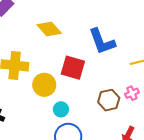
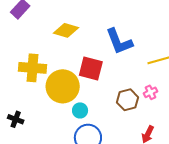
yellow diamond: (49, 29) -> (66, 30), turned -30
yellow circle: (44, 85) -> (63, 86), size x1.4

